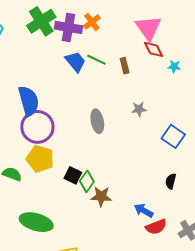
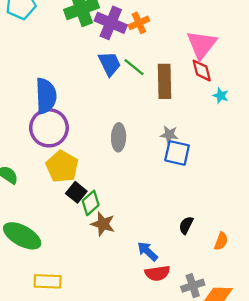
brown rectangle: (125, 66) -> (164, 81), size x1.8
blue square: (173, 136) -> (177, 153), moved, turned -35
yellow pentagon: (40, 159) -> (62, 167), moved

